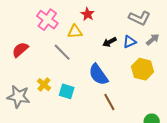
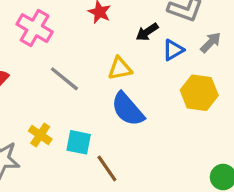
yellow triangle: (75, 32) -> (120, 68), moved
black arrow: (110, 42) -> (147, 32), moved
brown line: (109, 102) -> (107, 168), moved

